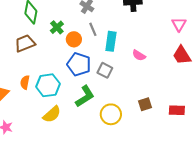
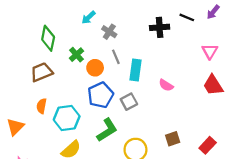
blue pentagon: (79, 64) -> (101, 95), turned 30
gray square: (105, 70) -> (129, 102), turned 35
orange semicircle: (25, 82) -> (42, 106), moved
red rectangle: (177, 110) -> (208, 145), turned -49

